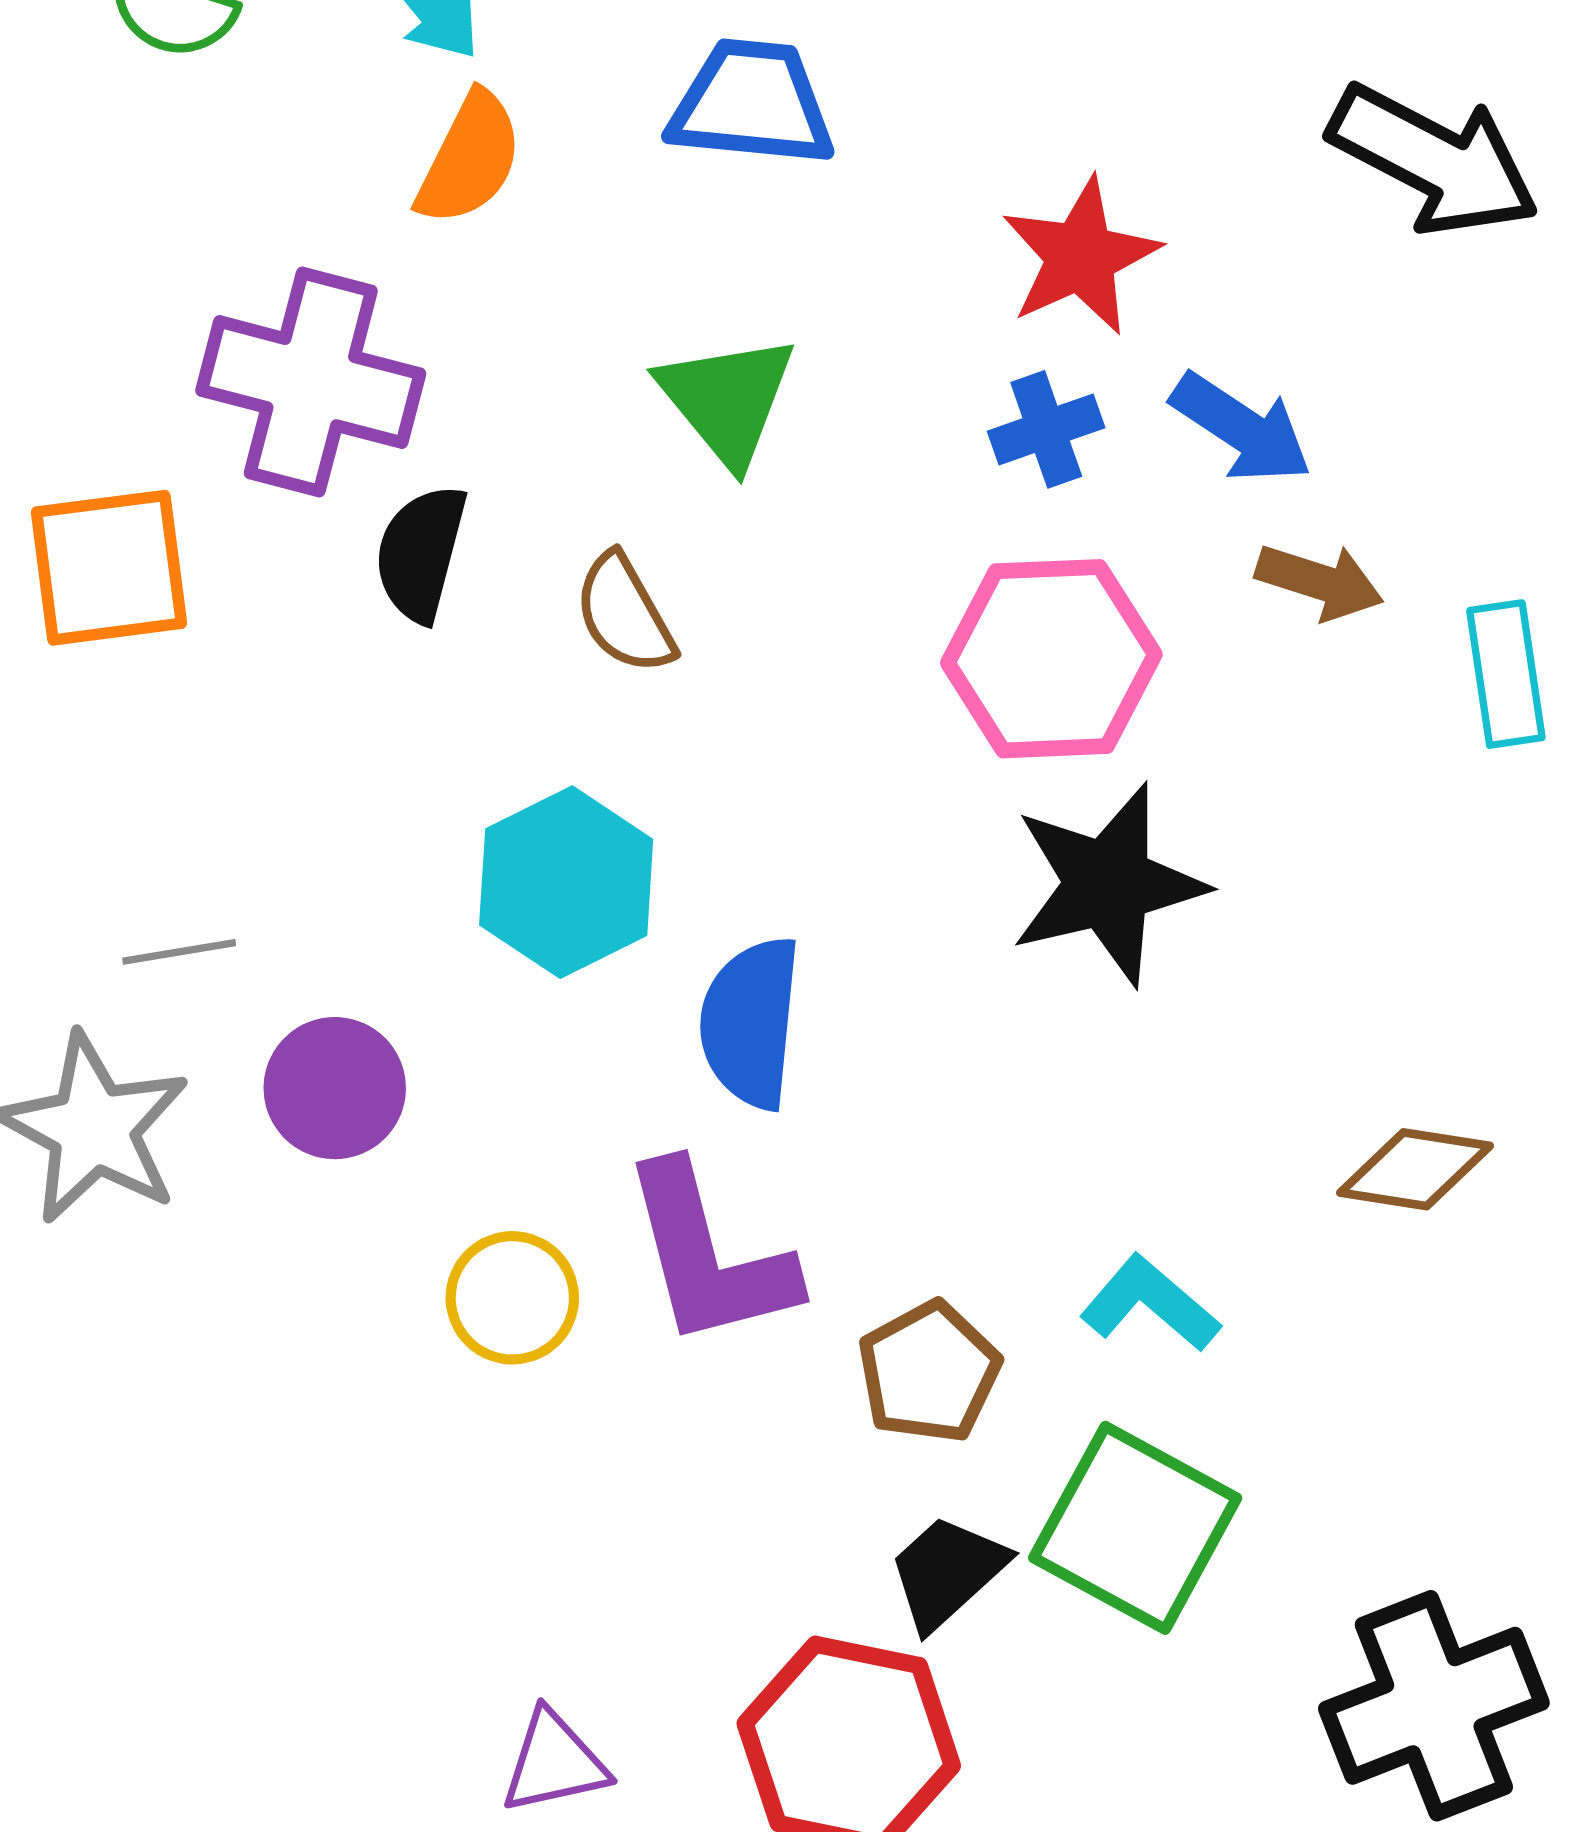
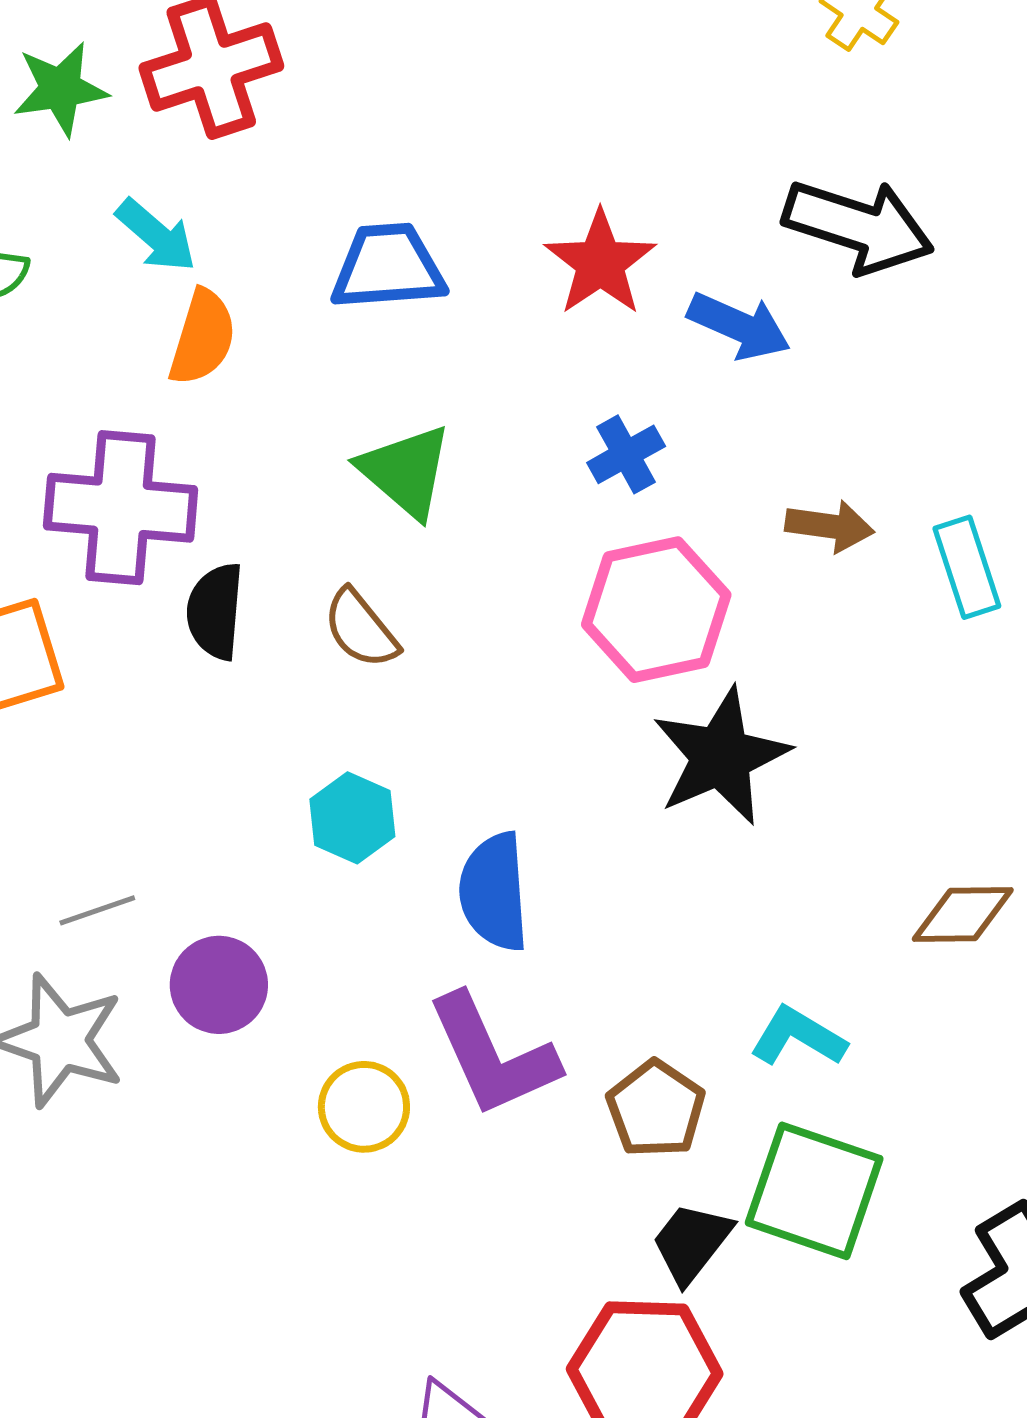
red star: (1081, 257) -> (600, 263), moved
blue arrow: (1242, 428) -> (739, 326), moved
cyan hexagon: (566, 882) -> (352, 818), size x0.7

